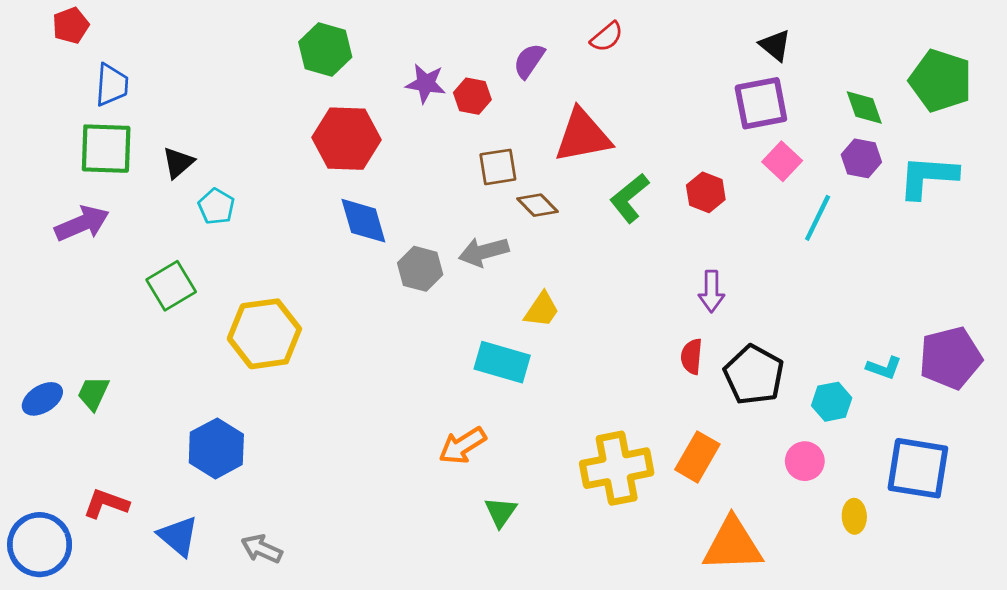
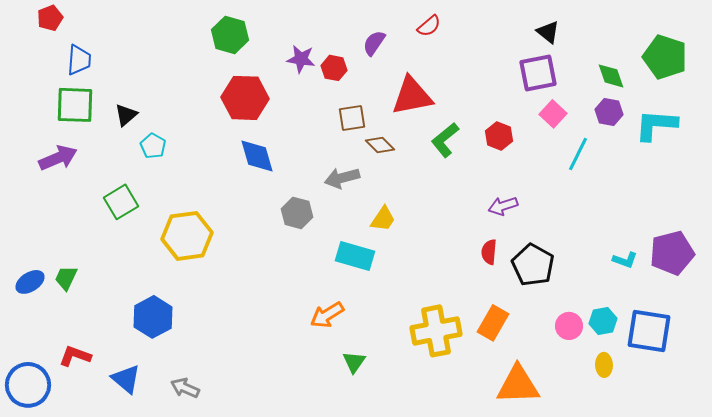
gray hexagon: (420, 269) -> (297, 213), moved
purple arrow: (711, 291) -> (503, 206), turned 72
cyan hexagon: (832, 402) -> (603, 321), moved

